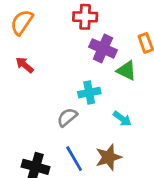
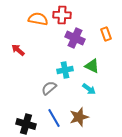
orange semicircle: (22, 22) -> (38, 19), moved, turned 66
green triangle: (126, 70) -> (92, 66), moved

